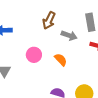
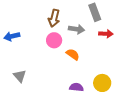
pink circle: (34, 55) -> (54, 40), moved

